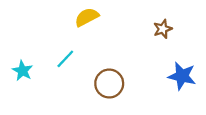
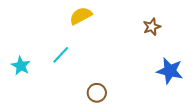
brown circle: (109, 84) -> (97, 93), moved, size x0.7

